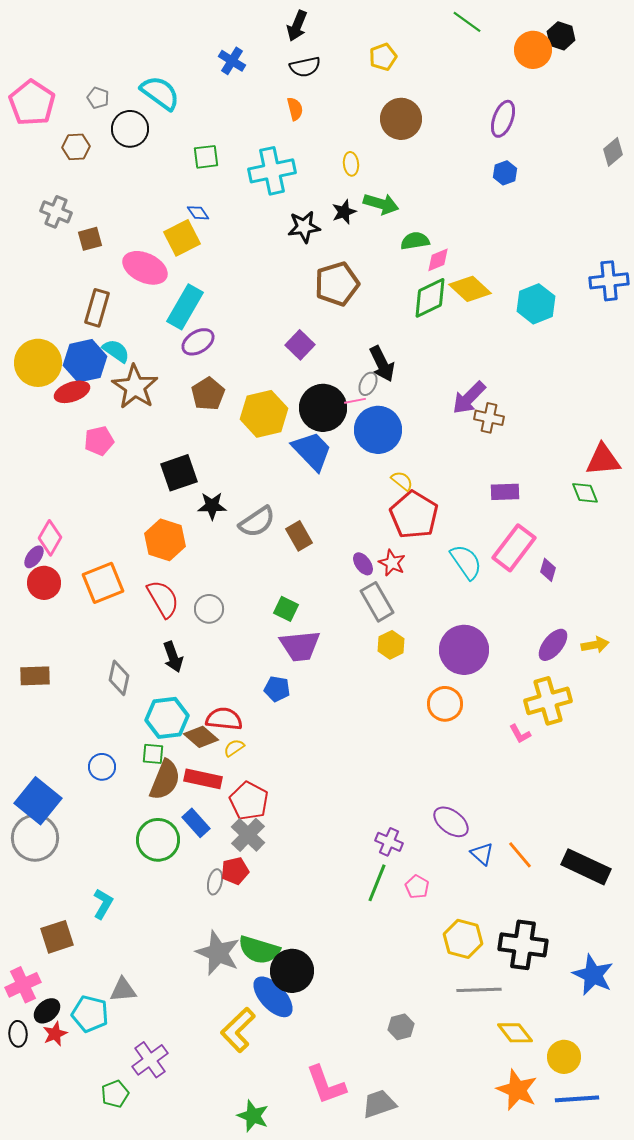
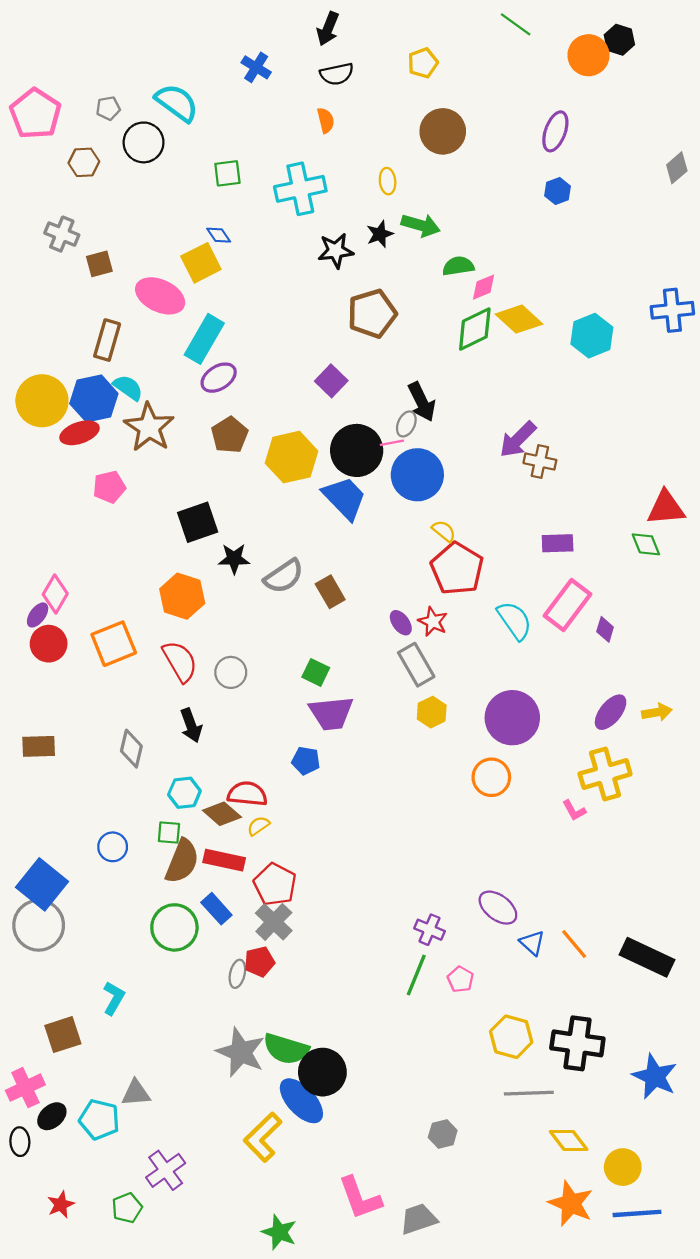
gray pentagon: (98, 98) -> (108, 108), turned -30
cyan hexagon: (167, 718) -> (184, 793), size x0.7
red star: (55, 1034) -> (61, 1205), moved

